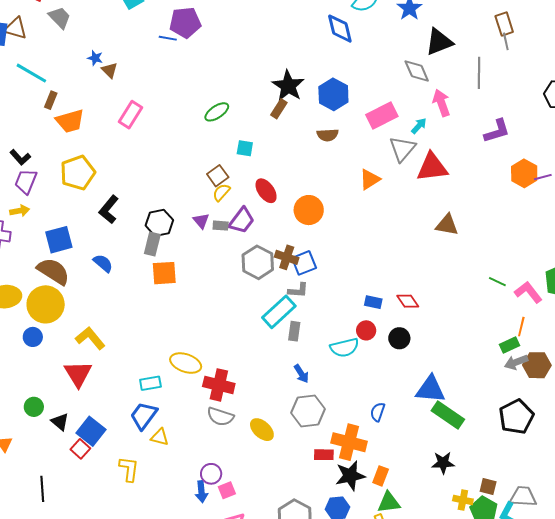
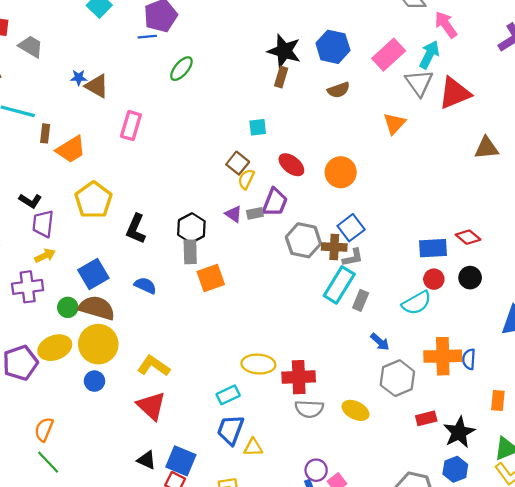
brown triangle: (110, 70) -> (97, 86), size x1.4
green ellipse: (217, 112) -> (181, 69), moved
cyan arrow: (419, 126) -> (429, 55), size x1.5
brown cross: (287, 257) -> (334, 247), moved
blue rectangle: (373, 302) -> (433, 248), size x1.5
gray rectangle: (294, 331) -> (361, 300), turned 30
green circle: (34, 407) -> (68, 307), moved
orange cross: (349, 442) -> (443, 356), moved
orange rectangle: (381, 476) -> (498, 400), moved

